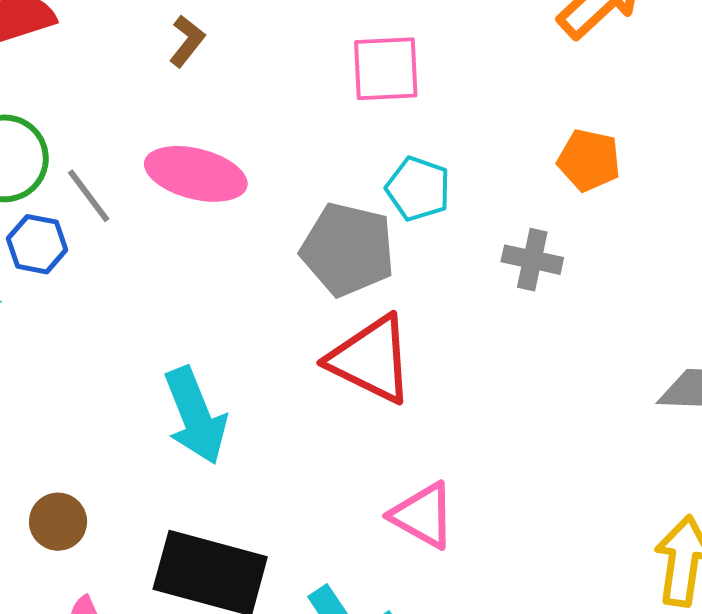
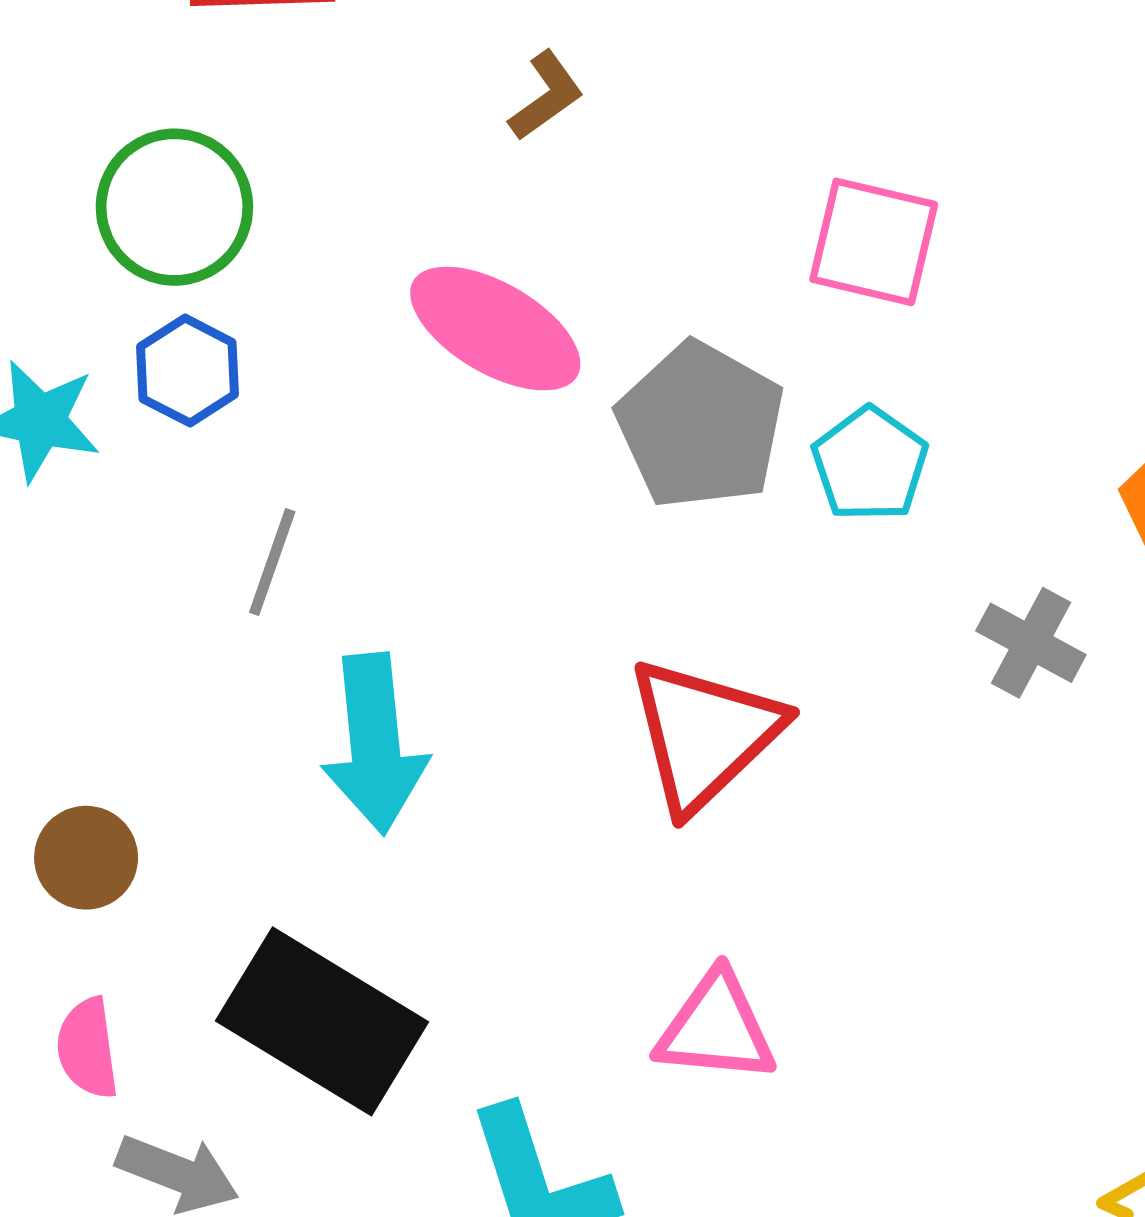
gray line: (89, 196) -> (272, 562), moved, turned 40
gray pentagon: (348, 249) -> (700, 426), moved
red triangle: (371, 359) -> (704, 734), turned 34
pink triangle: (423, 515) -> (716, 1028), turned -40

